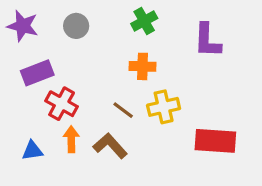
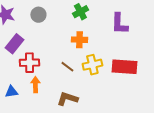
purple rectangle: (37, 73) -> (14, 44), turned -30
red cross: (62, 104) -> (29, 63), turned -30
red rectangle: (215, 141) -> (124, 67), moved
brown L-shape: (110, 146) -> (67, 99), moved, turned -30

